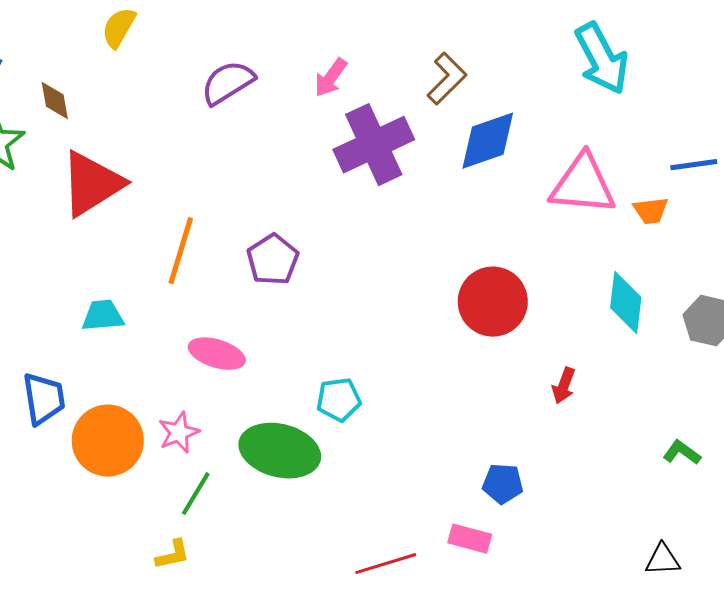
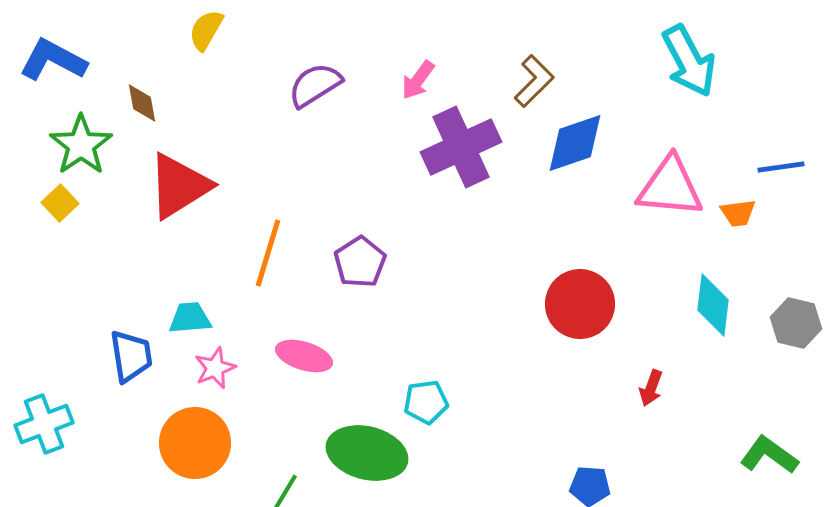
blue trapezoid: (44, 399) -> (131, 356), moved
pink star: (179, 433) -> (215, 368), moved
green L-shape: (682, 453) -> (769, 455), size x1.5

